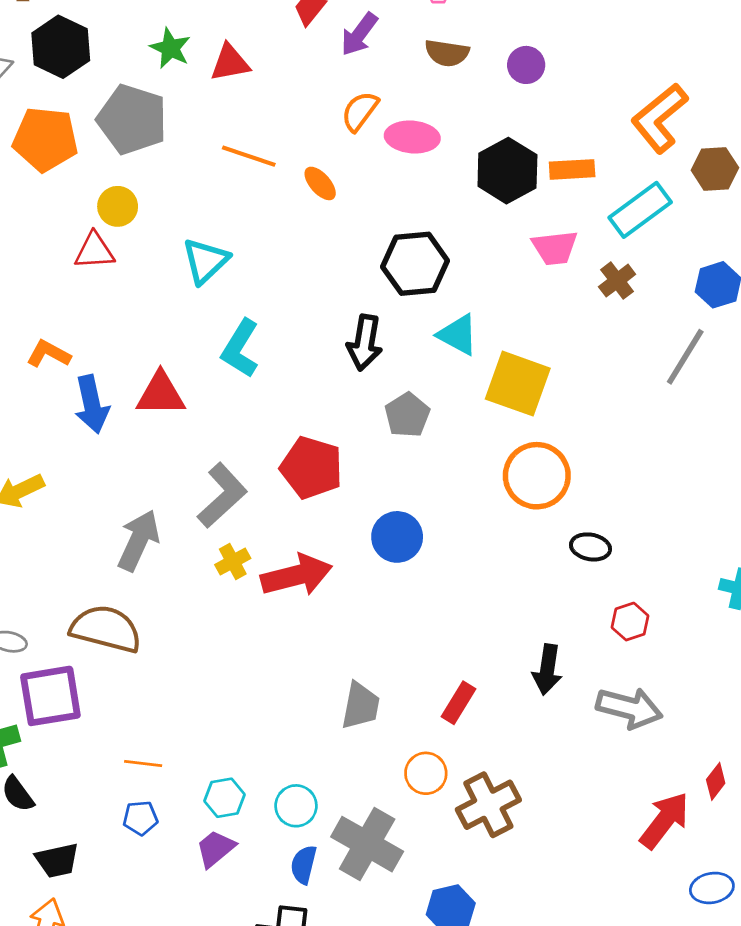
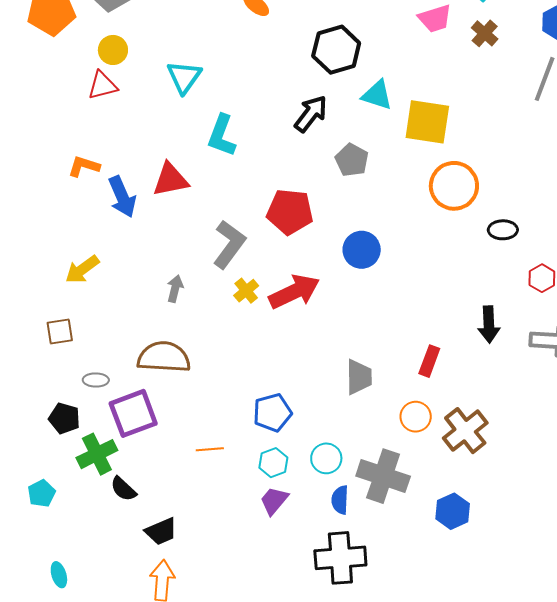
black arrow: (365, 343) -> (311, 114), turned -141
gray arrow: (138, 540) -> (175, 289), size x0.6
blue pentagon: (140, 818) -> (272, 413), moved, size x1.5

